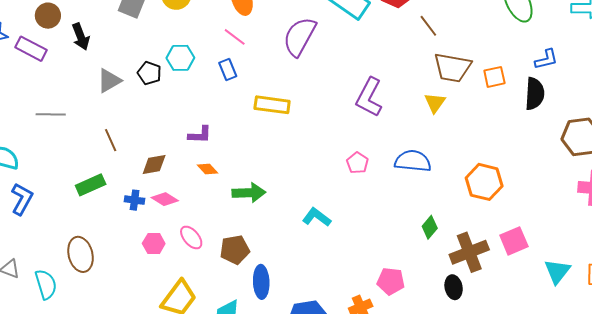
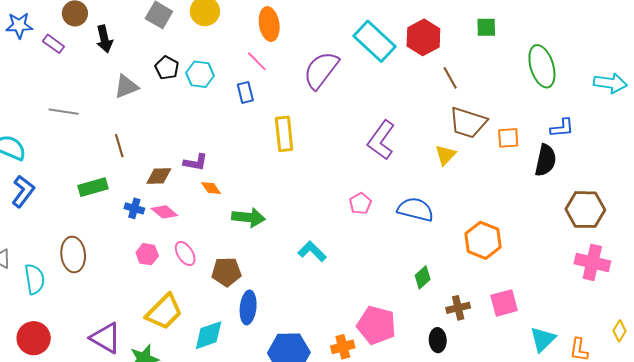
purple rectangle: (31, 49) -> (53, 44), size x0.7
black pentagon: (149, 73) -> (167, 68), moved
yellow rectangle: (272, 105) -> (284, 134), turned 68
purple L-shape: (200, 135) -> (196, 162), moved
brown cross: (469, 252) -> (458, 308), size x0.6
pink pentagon: (391, 281) -> (376, 325), size x1.4

